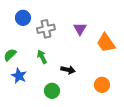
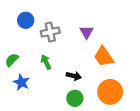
orange trapezoid: (106, 43) -> (104, 57), moved
orange circle: (102, 85) -> (110, 92), size x1.5
green circle: (52, 91) -> (75, 98), moved

